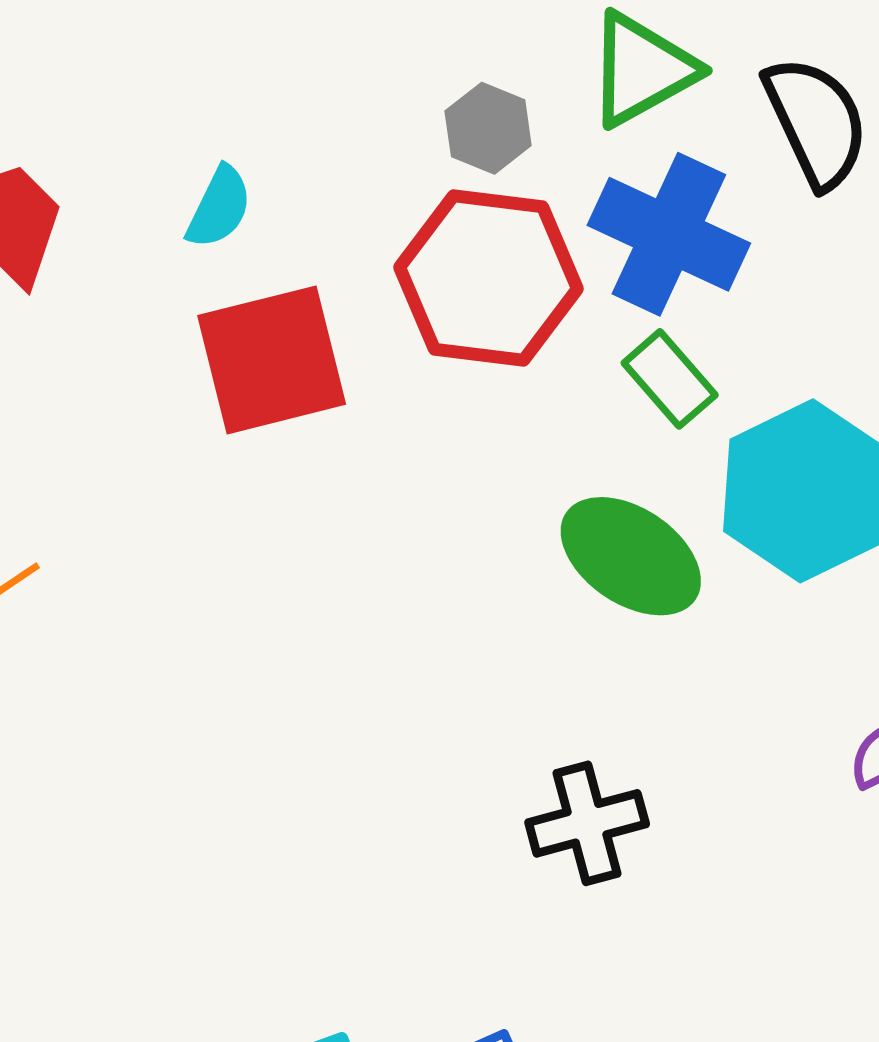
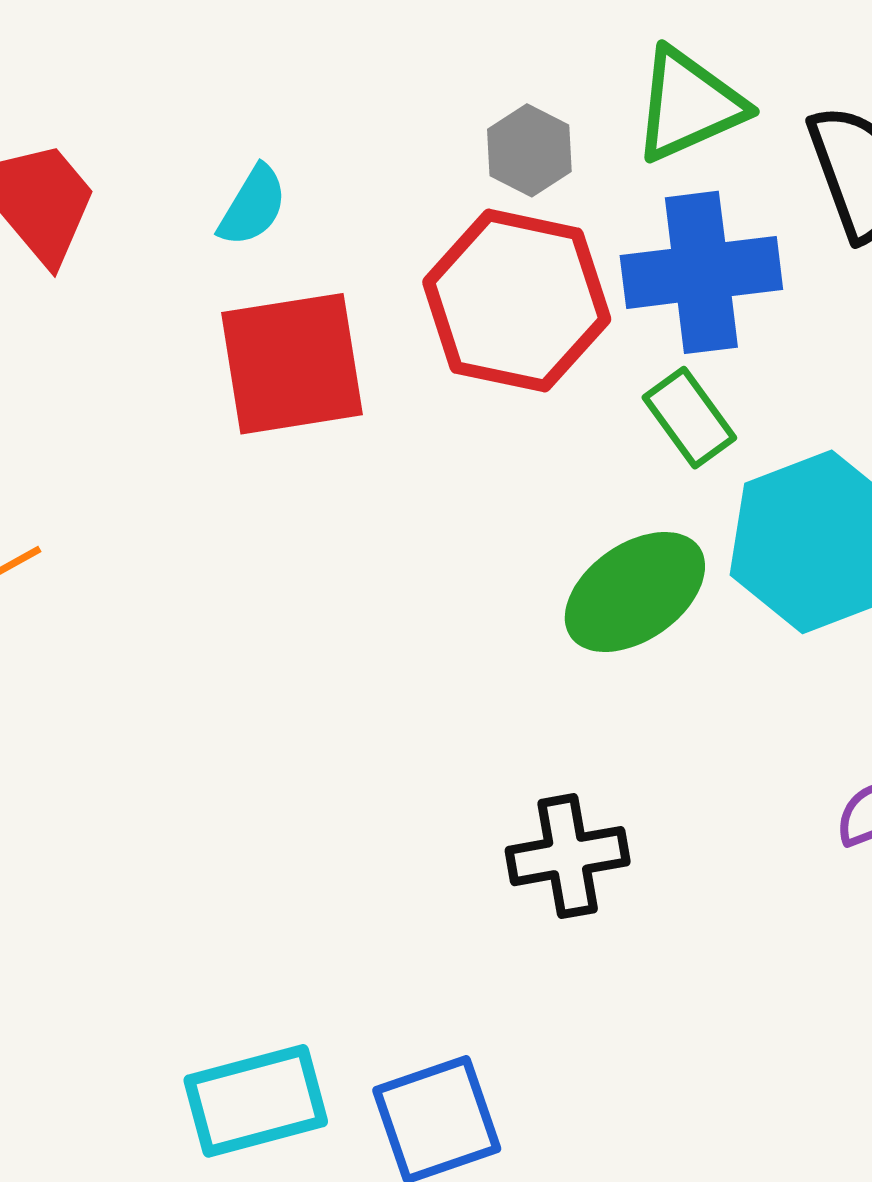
blue cross: (669, 234) -> (701, 272), turned -37
green ellipse: (631, 556) -> (635, 592), turned -74

